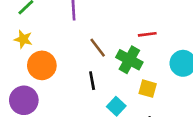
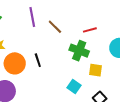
brown line: (98, 48) -> (55, 27), moved
black line: (92, 81) -> (38, 60), moved

